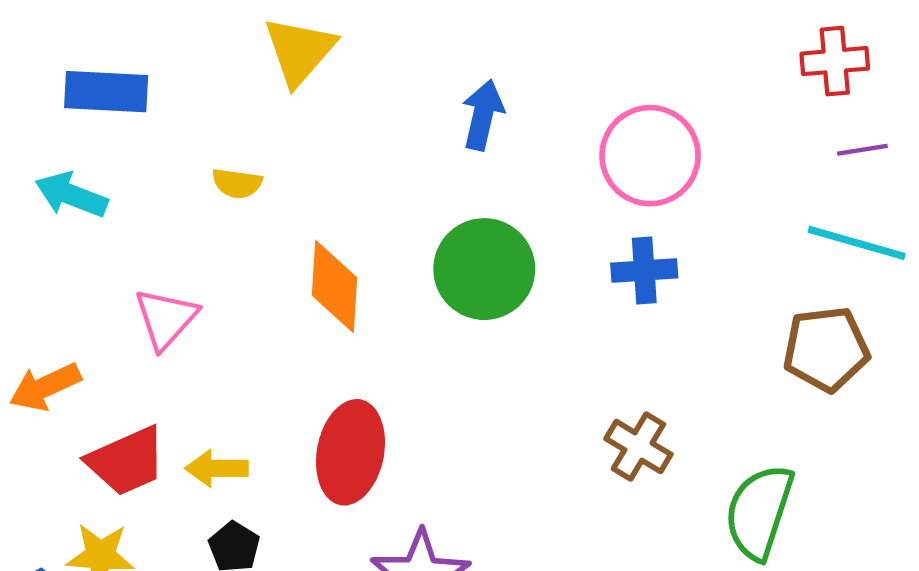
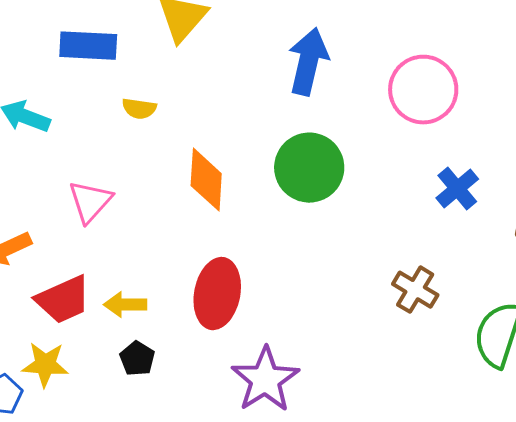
blue rectangle: (106, 92) -> (88, 46), moved
blue arrow: (483, 115) -> (308, 62), size x1.4
blue cross: (644, 271) -> (457, 189), moved, turned -36

